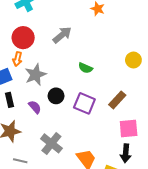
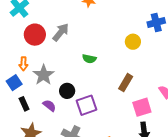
red circle: (23, 38) -> (35, 35), moved
purple square: (84, 103) -> (86, 105), moved, turned -30

